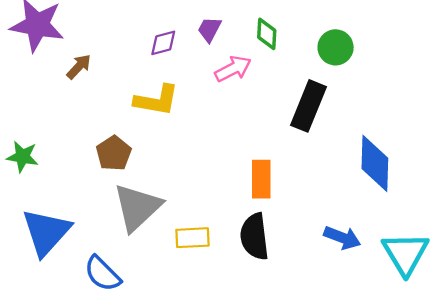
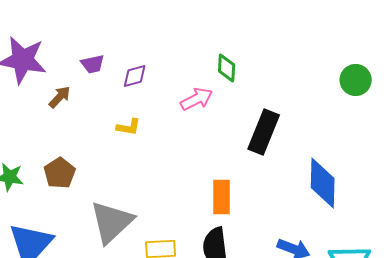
purple trapezoid: (209, 29) -> (93, 64), moved, turned -130
green circle: (336, 47) -> (356, 80), moved
yellow L-shape: (157, 100) -> (129, 127), size x0.6
brown pentagon: (114, 153) -> (60, 173), moved

